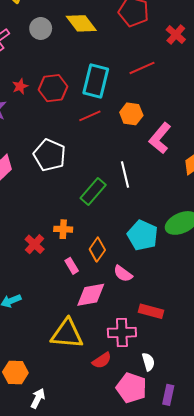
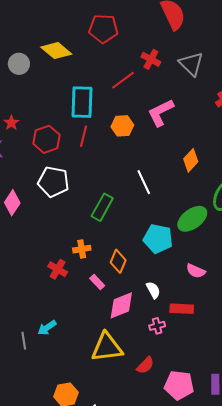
red cross: (176, 35) -> (151, 59), moved
red hexagon: (53, 88) -> (47, 139), moved
red line: (90, 116) -> (84, 136), turned -40
pink L-shape: (160, 138) -> (161, 113), moved, turned 36
white line: (125, 175) -> (144, 182), moved
pink semicircle: (123, 274) -> (196, 271), moved
pink cross: (122, 333) -> (157, 326), moved, size x0.6
white semicircle: (148, 362) -> (153, 290), moved

